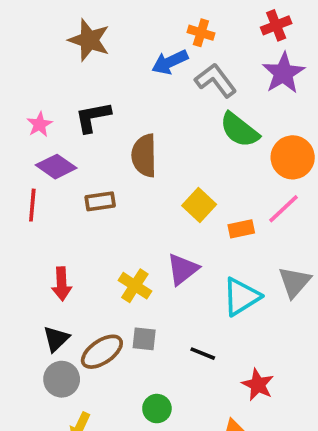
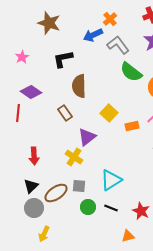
orange cross: (201, 33) -> (110, 19), turned 32
black L-shape: (93, 117) -> (63, 59), moved
pink star: (40, 124) -> (22, 57), moved
brown rectangle: (100, 201) -> (65, 113), moved, turned 63
purple triangle: (183, 269) -> (87, 137), moved
cyan triangle: (241, 297) -> (111, 180), moved
black line: (203, 354) -> (111, 208), moved
green circle: (157, 409) -> (88, 207), moved

